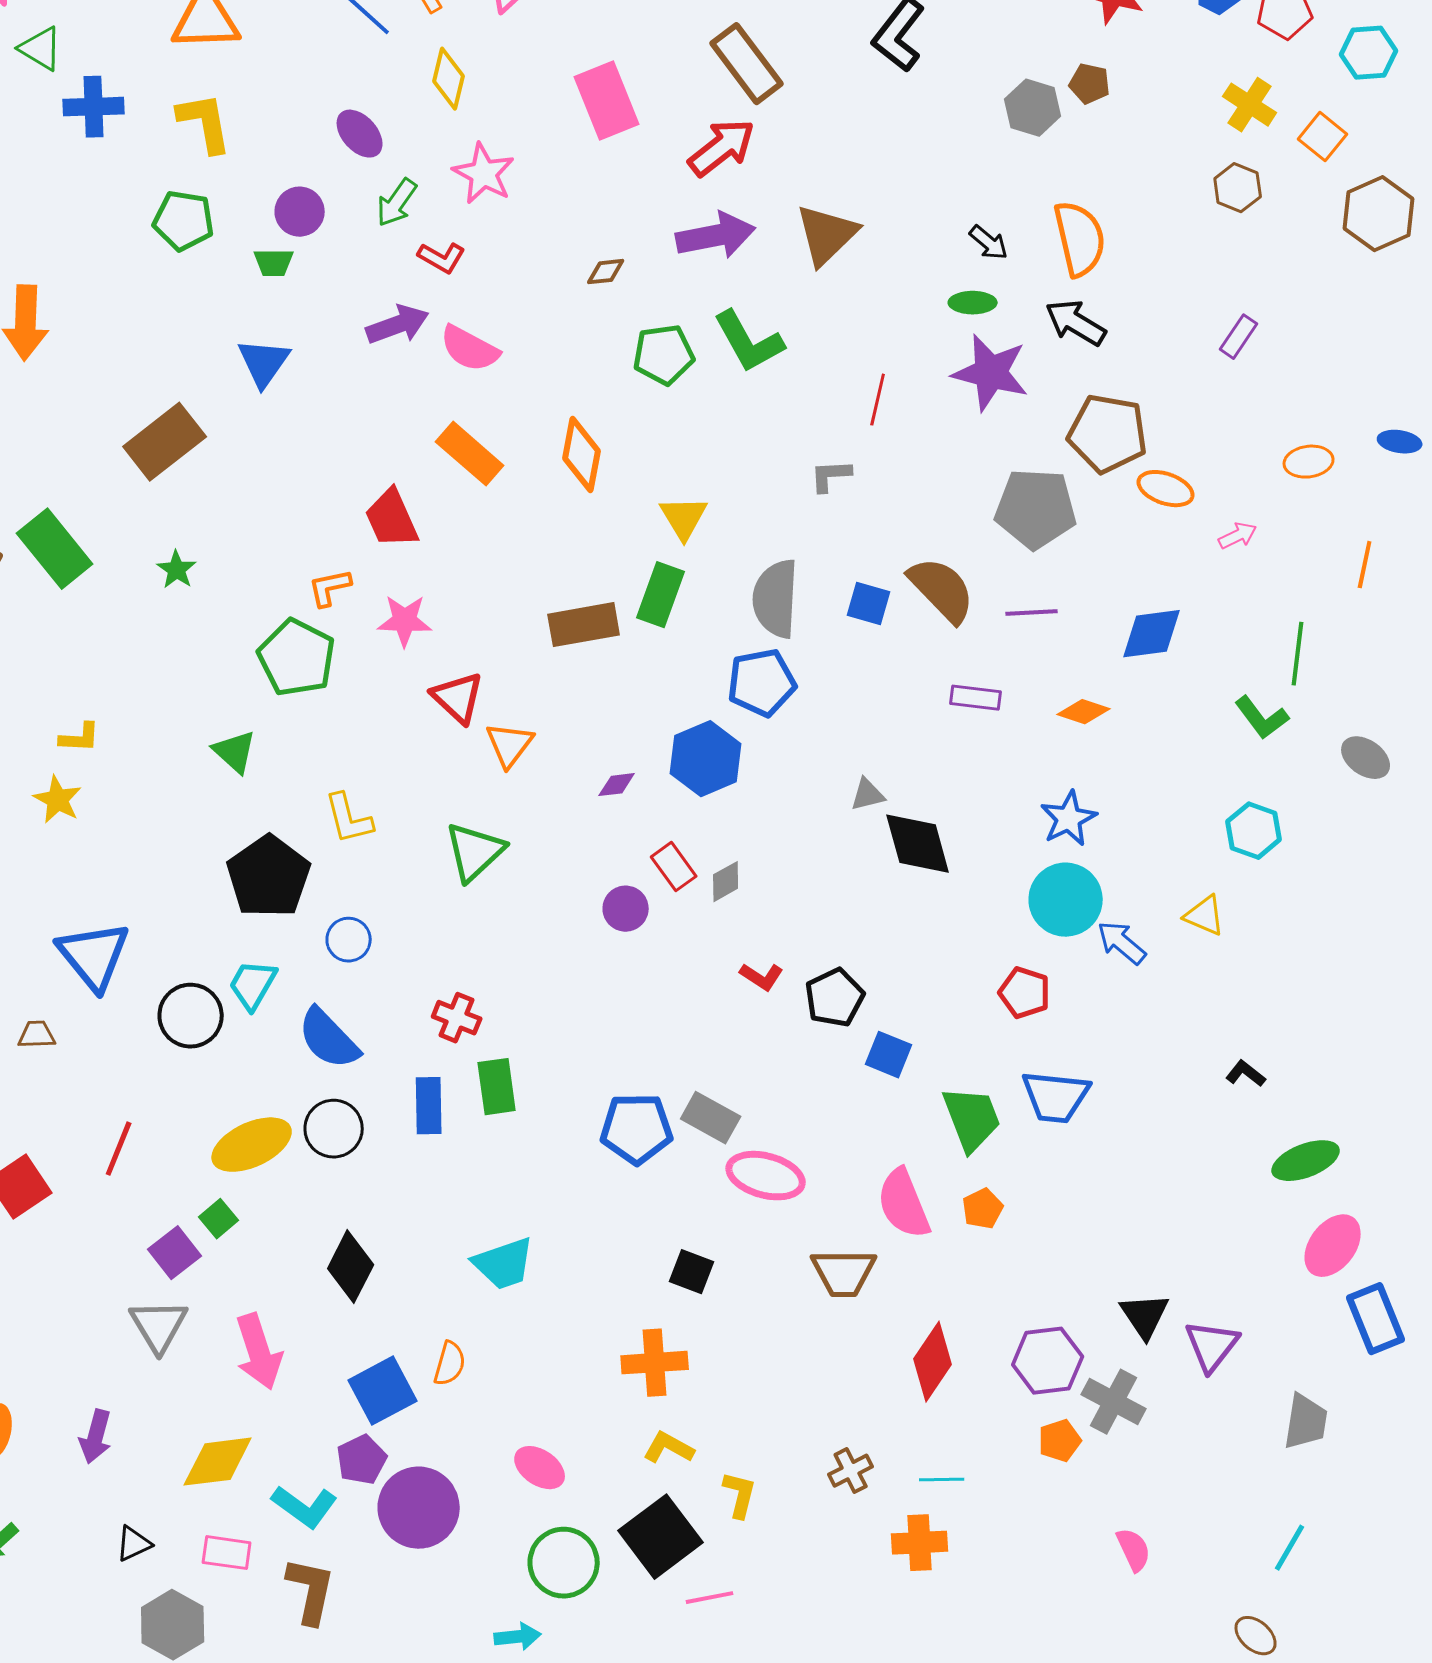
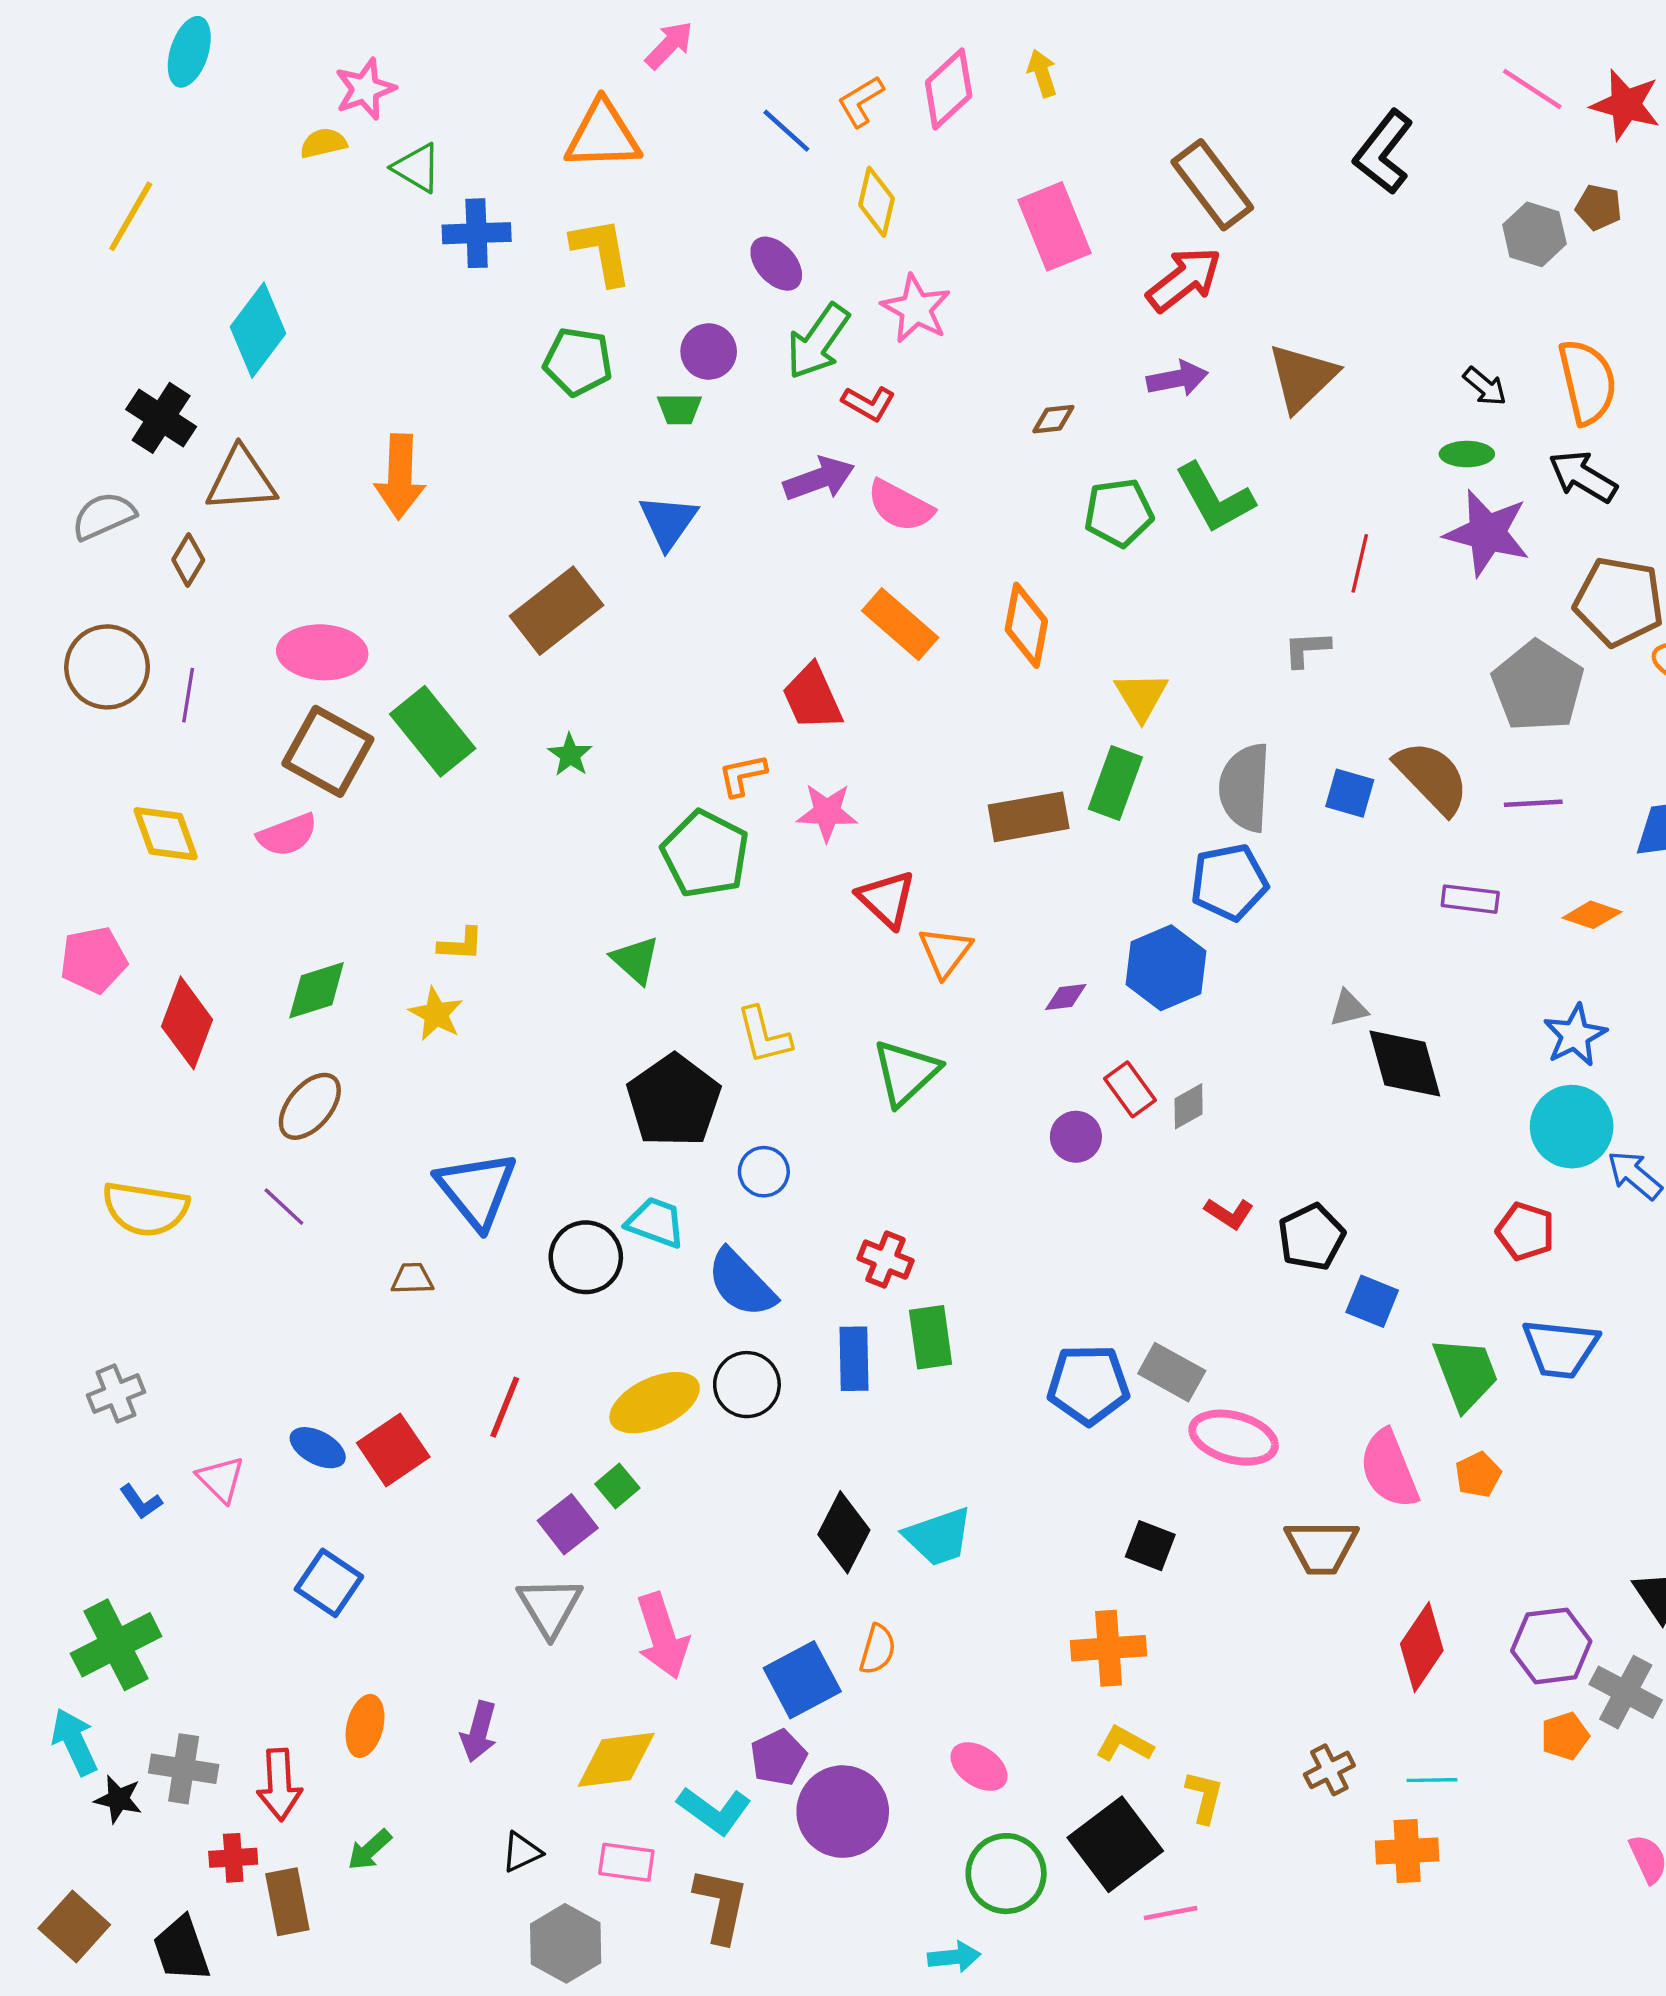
green arrow: (397, 203) -> (818, 341), size x1.4
purple arrow: (716, 236) -> (1177, 379), size x0.7
gray pentagon: (1036, 509) -> (1538, 686), turned 30
cyan trapezoid: (253, 985) -> (656, 1222), turned 80
black diamond: (351, 1267) -> (844, 1532), moved

